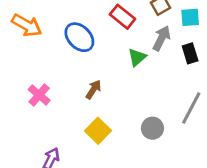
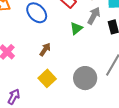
gray circle: (152, 128) -> (85, 78), size x1.5

